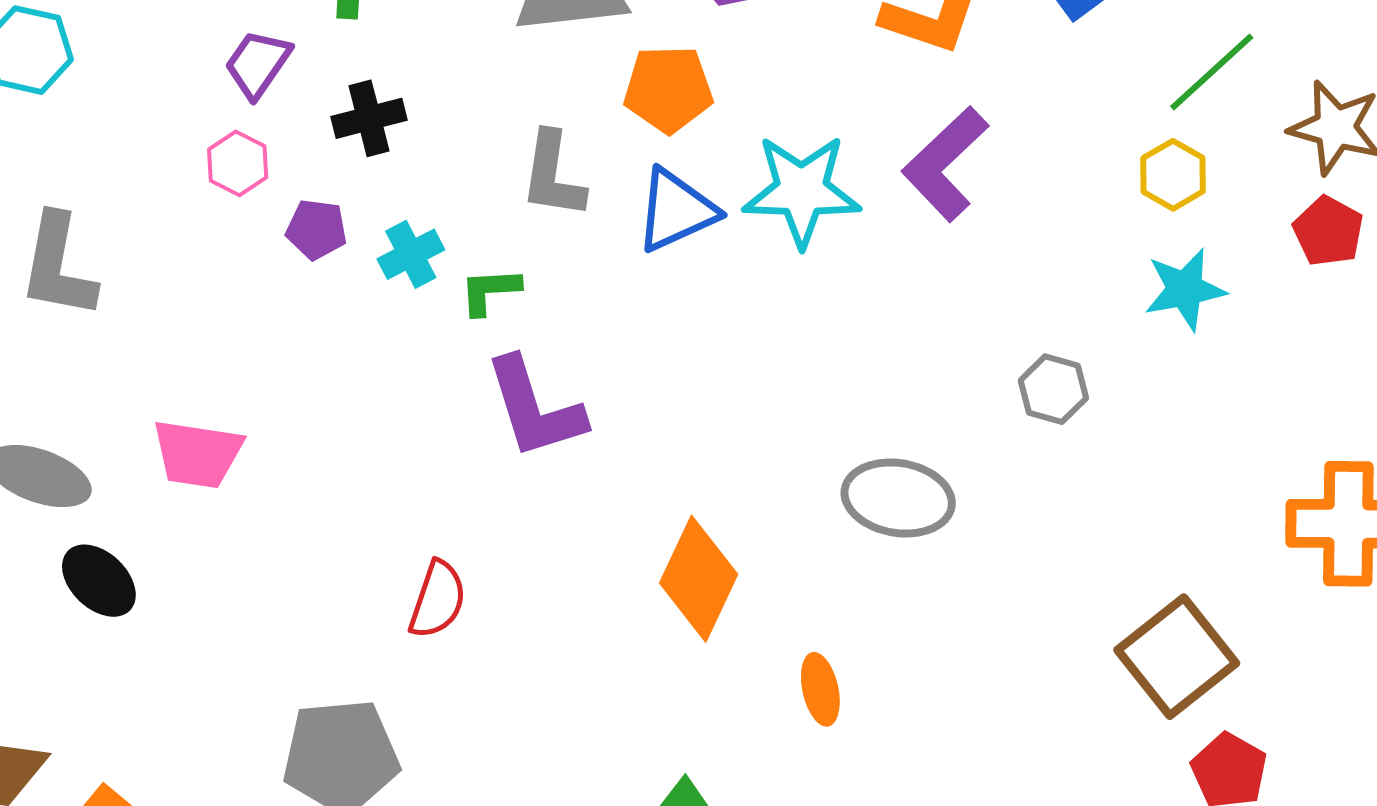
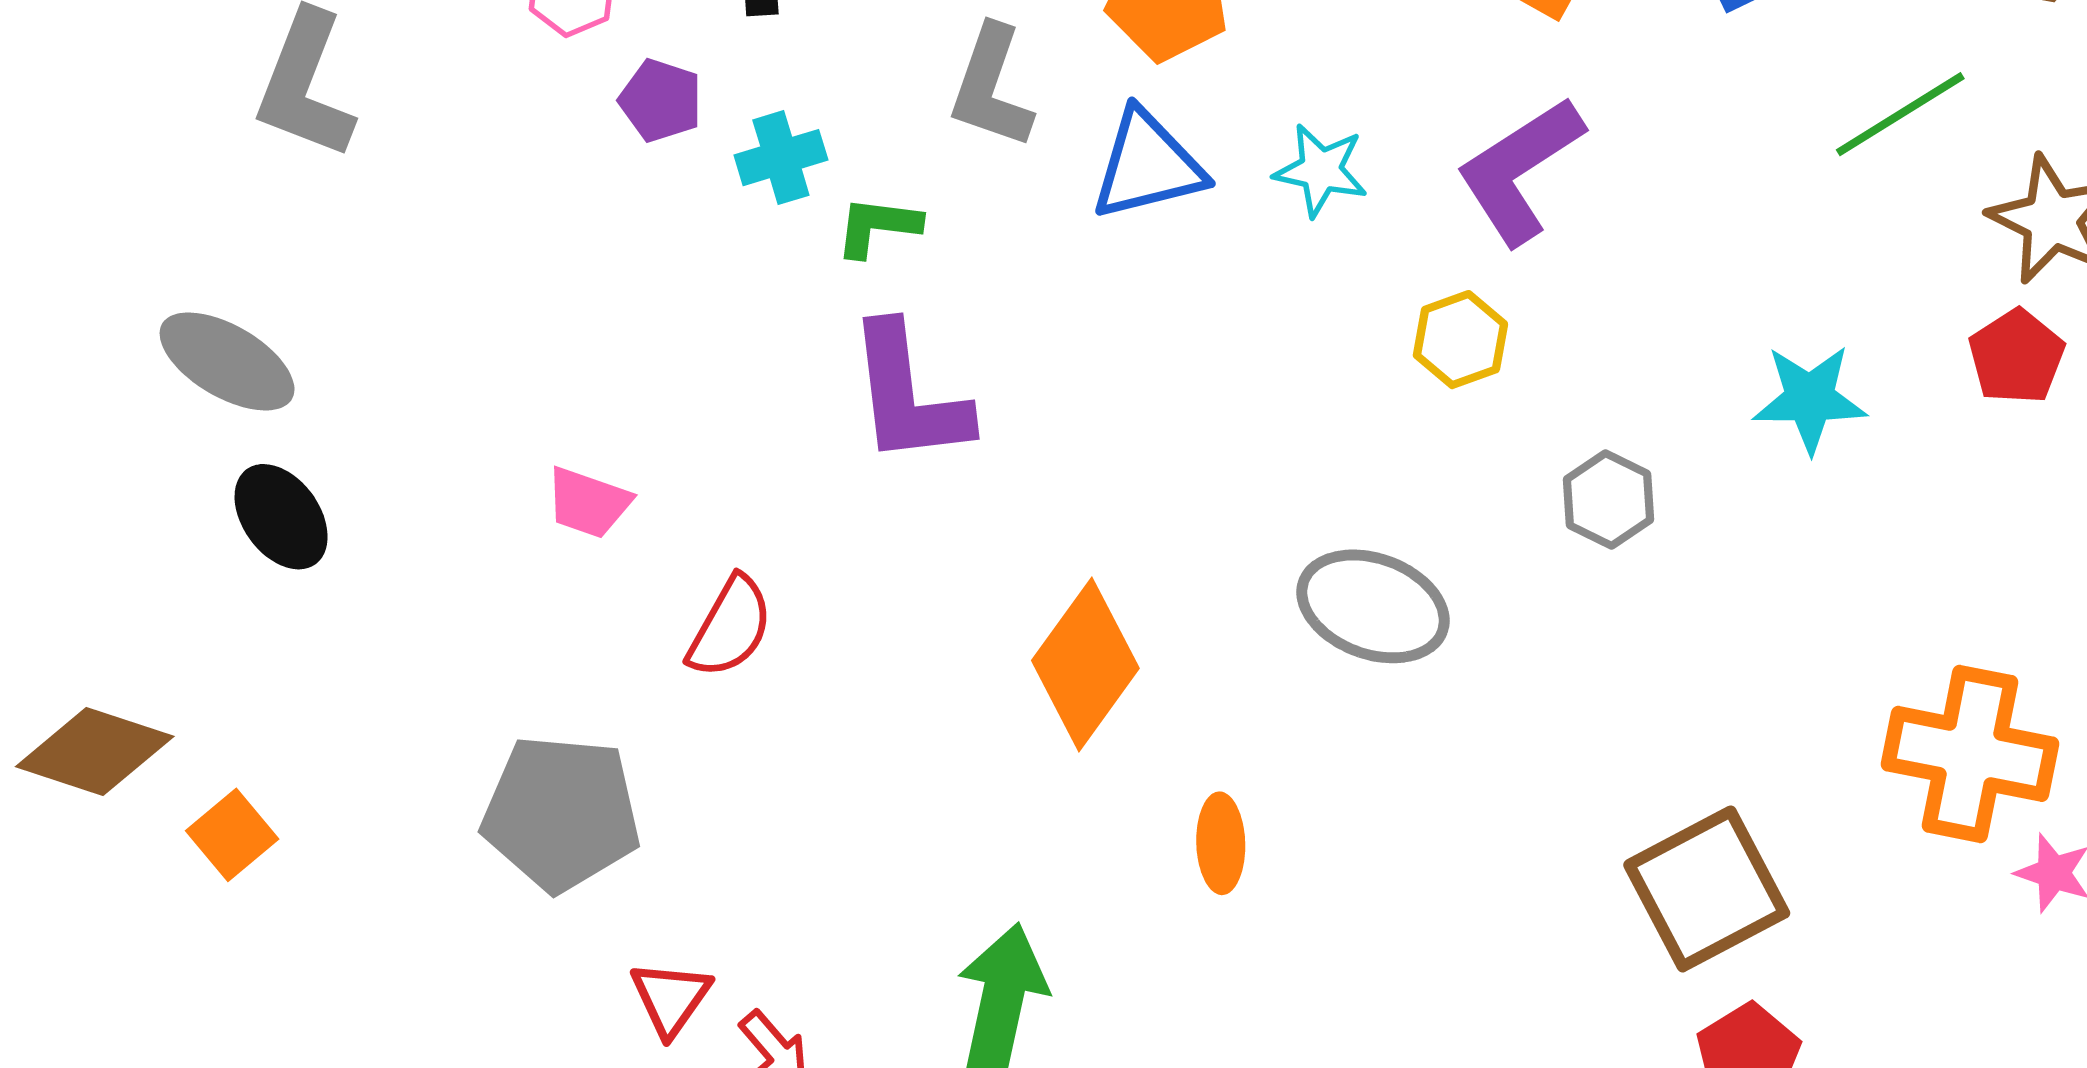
yellow hexagon: (1173, 175) -> (1460, 340), moved
cyan star: (802, 191) -> (1321, 170), size x0.6
pink trapezoid: (198, 454) -> (588, 503), moved, size x0.7

